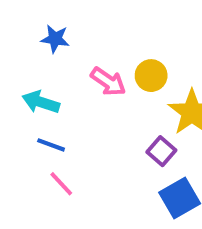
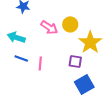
purple square: (161, 151) -> (75, 61), turned -32
pink line: (61, 184) -> (40, 63), moved, turned 48

